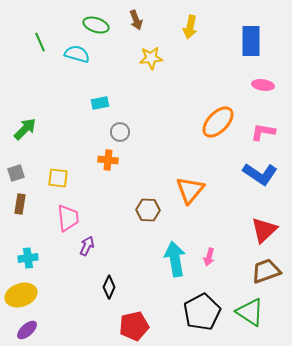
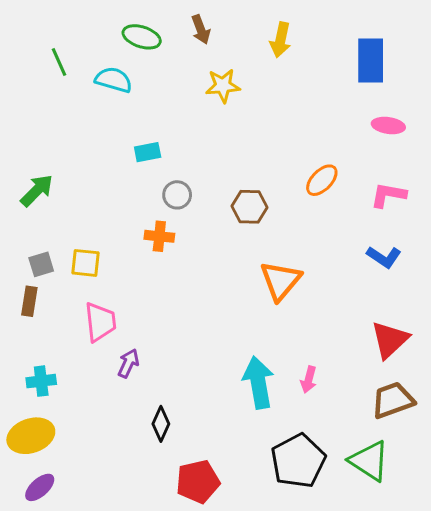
orange ellipse: (218, 122) -> (322, 180), size x0.7
gray square: (16, 173) -> (41, 264), moved
blue L-shape: (260, 174) -> (384, 257), size x0.7
brown hexagon: (148, 210) -> (249, 207), moved

